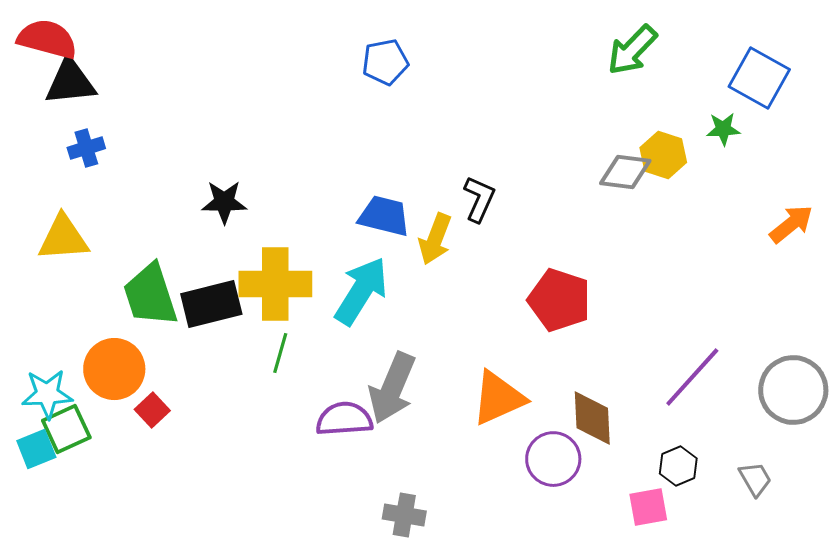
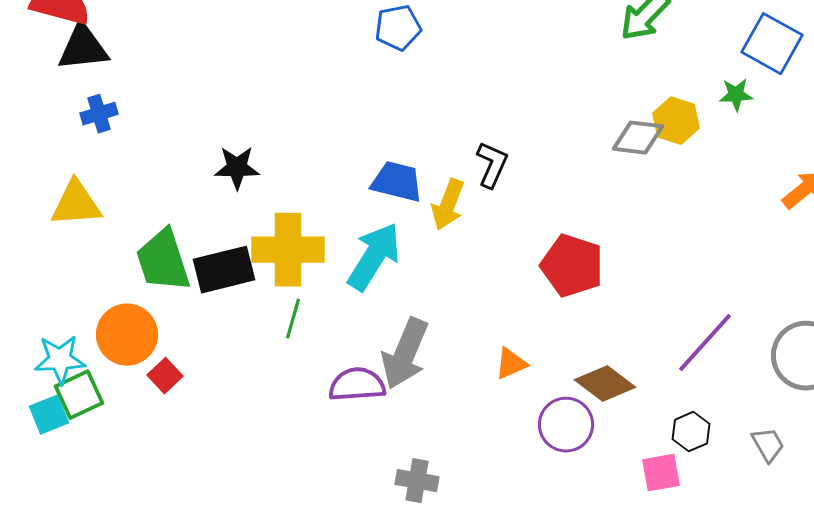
orange triangle: (498, 398) -> (511, 364), size x0.6
brown diamond: (592, 418) -> (605, 384), turned -50

